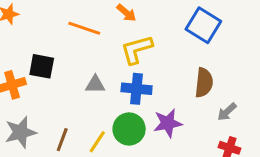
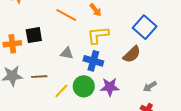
black square: (42, 66) -> (34, 35), turned -30
brown semicircle: (204, 83) -> (132, 54), moved, turned 30
brown line: (62, 140) -> (39, 77), moved, turned 56

